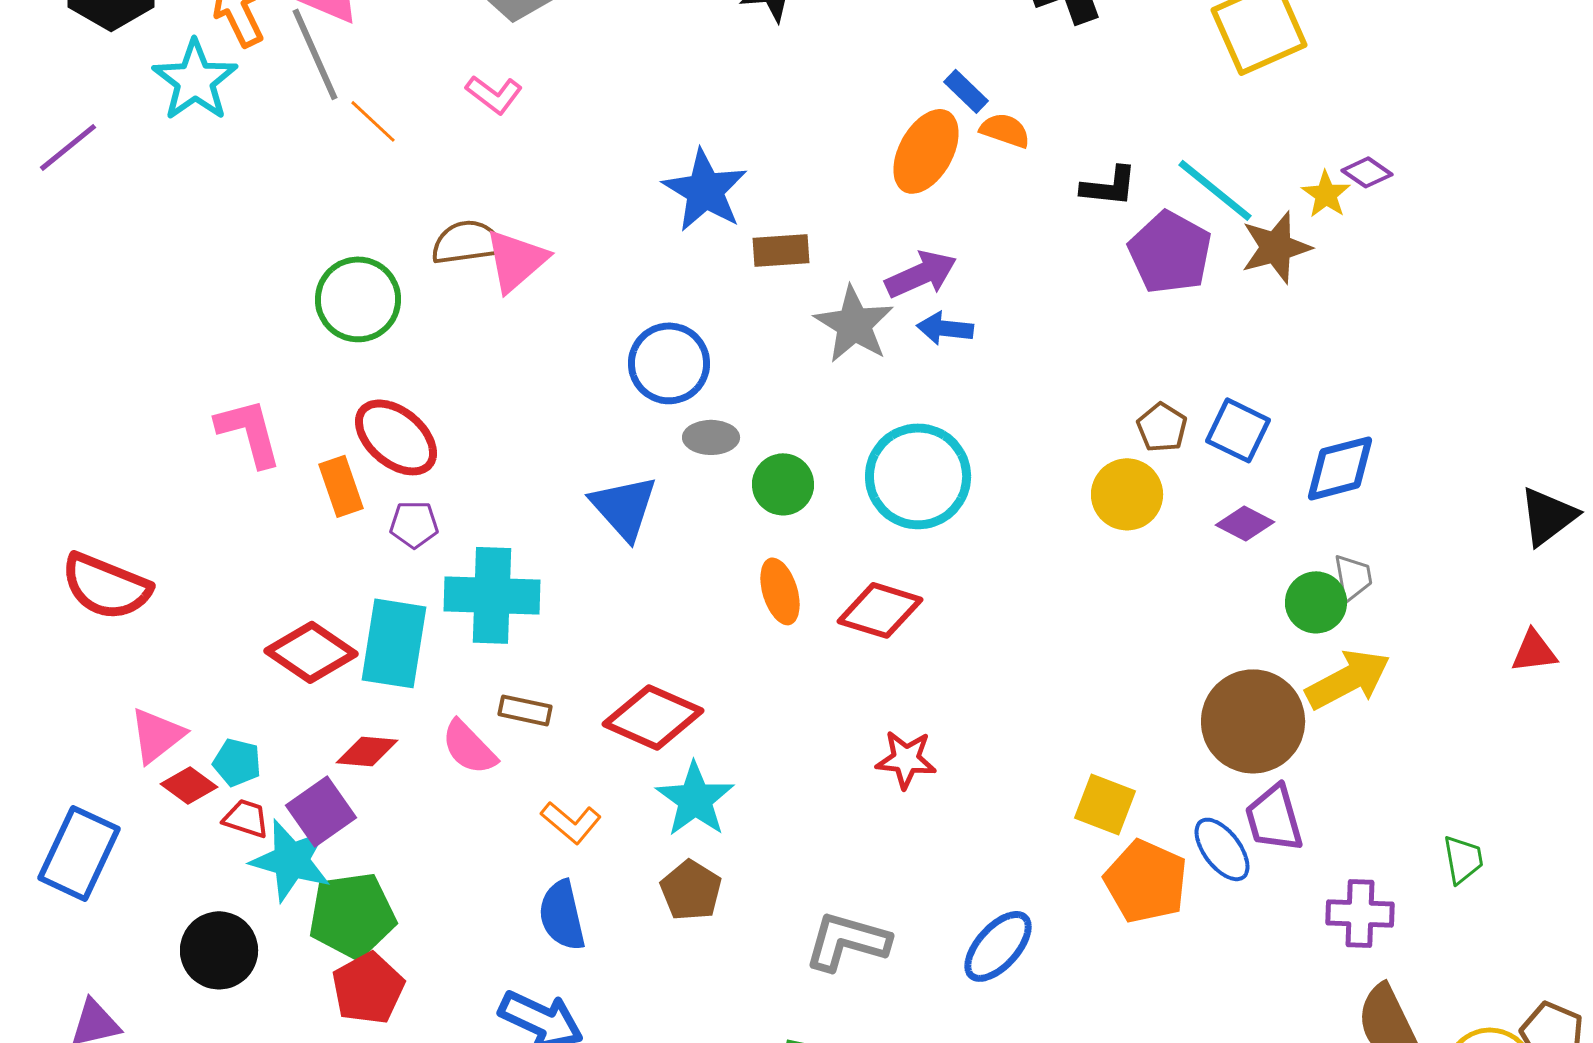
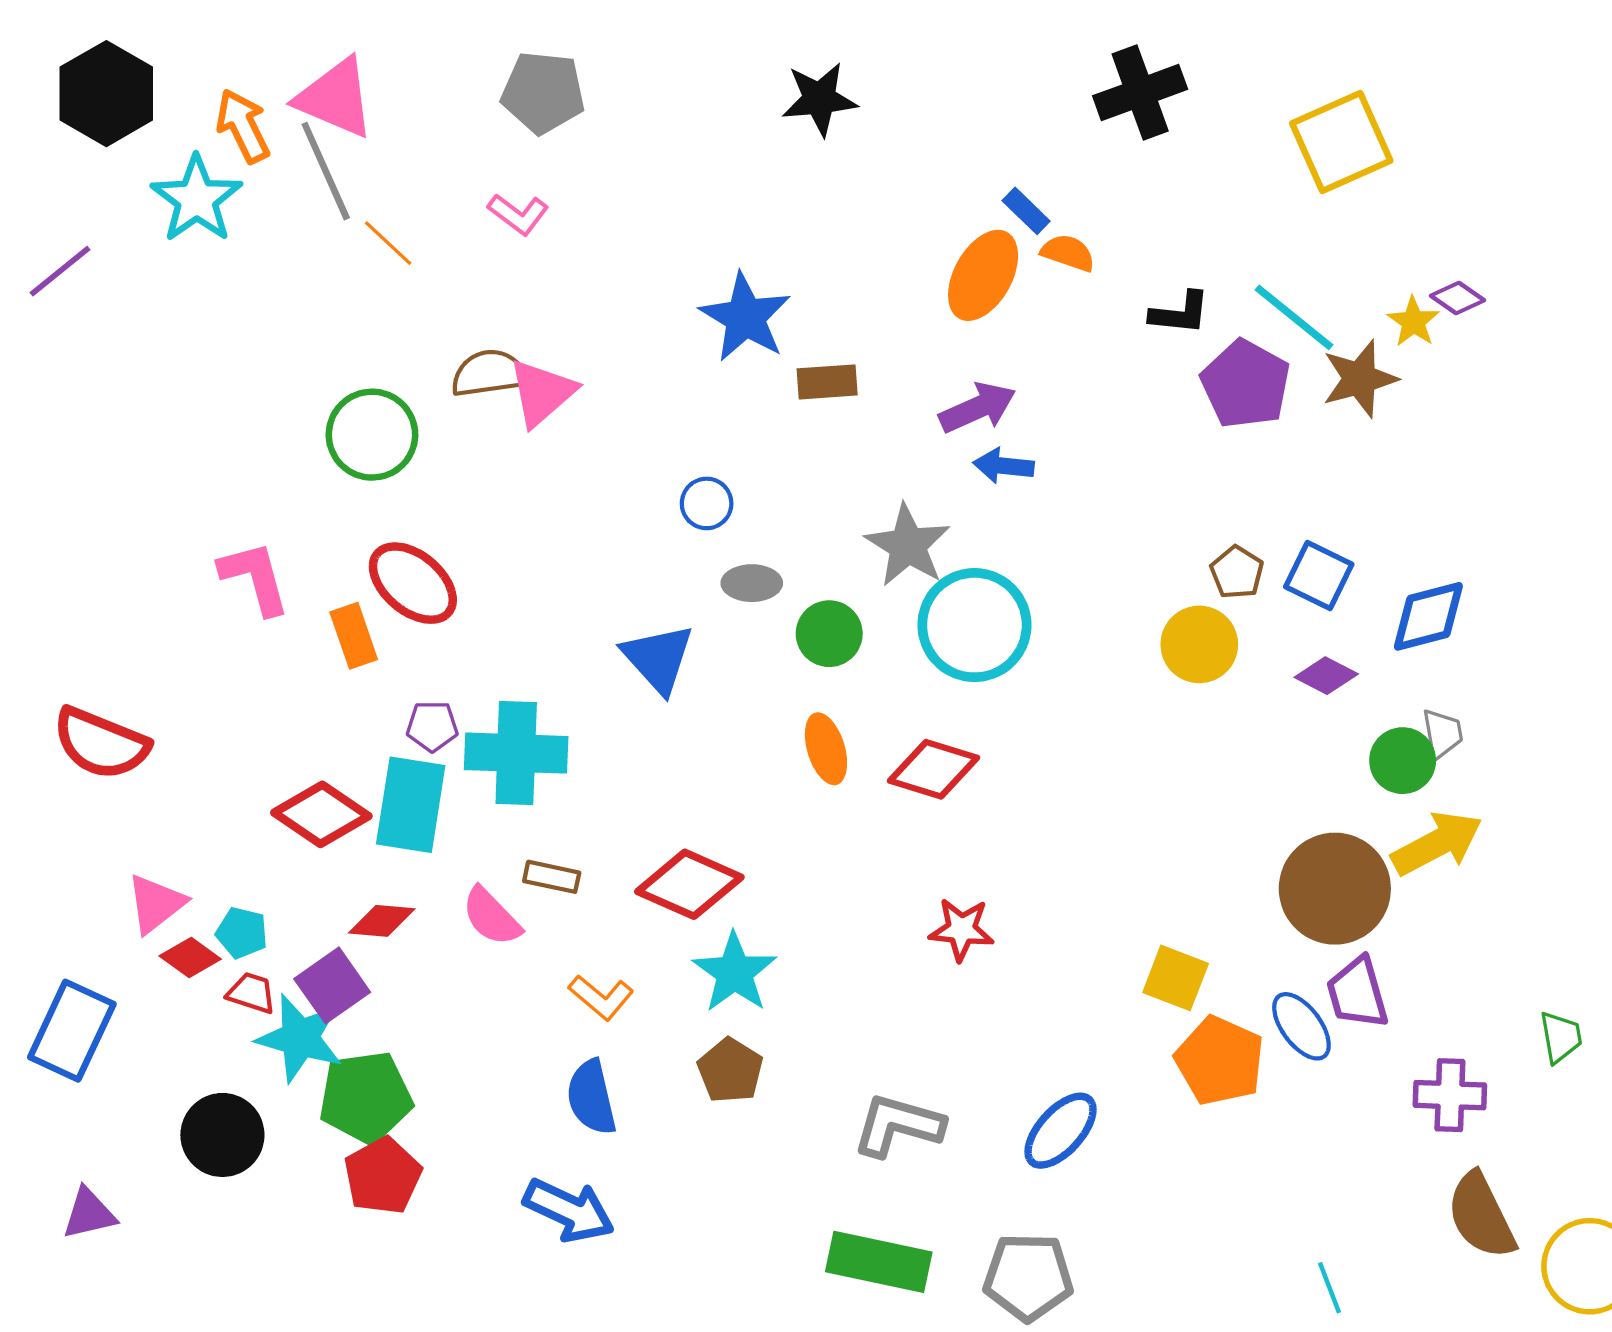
gray star: (854, 324) -> (908, 545), moved
blue circle: (669, 363) -> (707, 503), size x0.6
purple pentagon: (414, 524) -> (432, 726), moved

